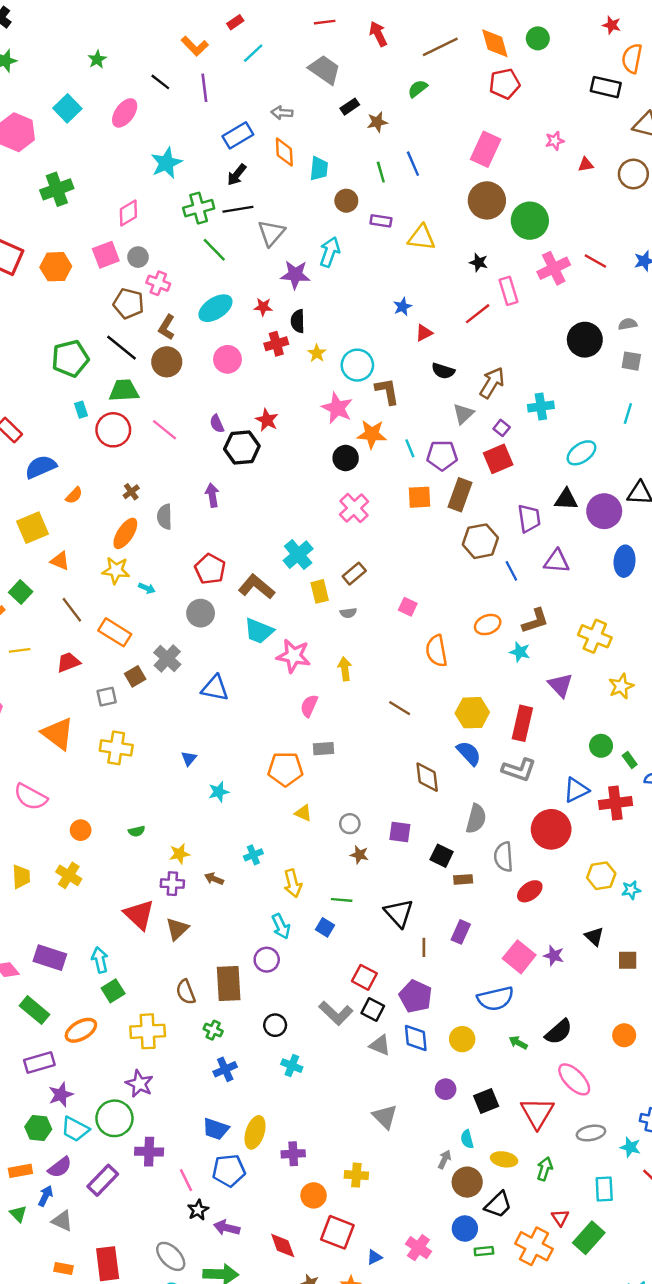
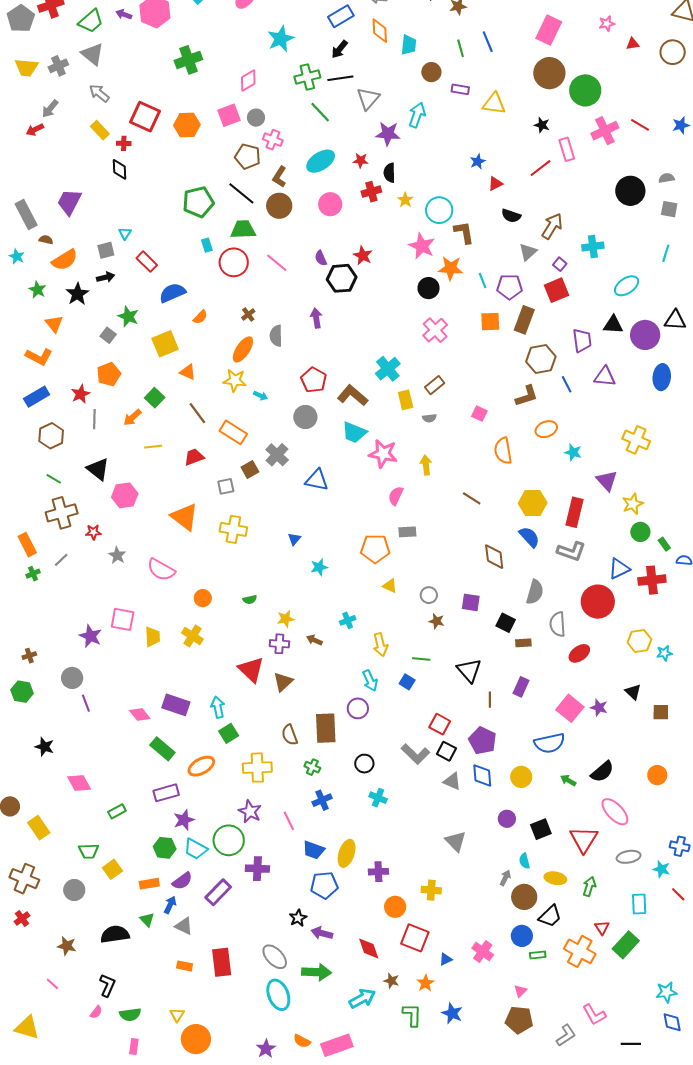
brown L-shape: (535, 621) -> (527, 396), moved
yellow star: (621, 686) -> (633, 504), moved
pink line: (186, 1180) -> (289, 821), moved

